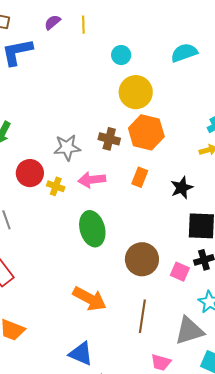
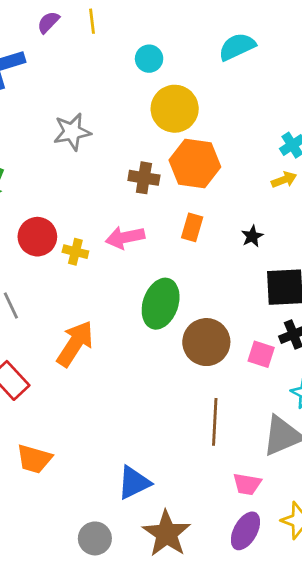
gray star: (67, 147) -> (72, 132), moved
black star: (182, 188) -> (252, 236), size x0.7
green ellipse: (92, 229) -> (161, 304), moved, turned 40
orange arrow: (90, 299) -> (75, 344), moved, turned -80
blue triangle: (81, 354) -> (134, 483), turned -44

